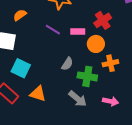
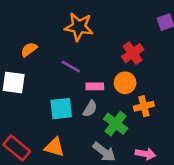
pink rectangle: (78, 32) -> (95, 86), moved
cyan square: (21, 68) -> (61, 109), moved, turned -30
green cross: (87, 76) -> (116, 124), turned 30

